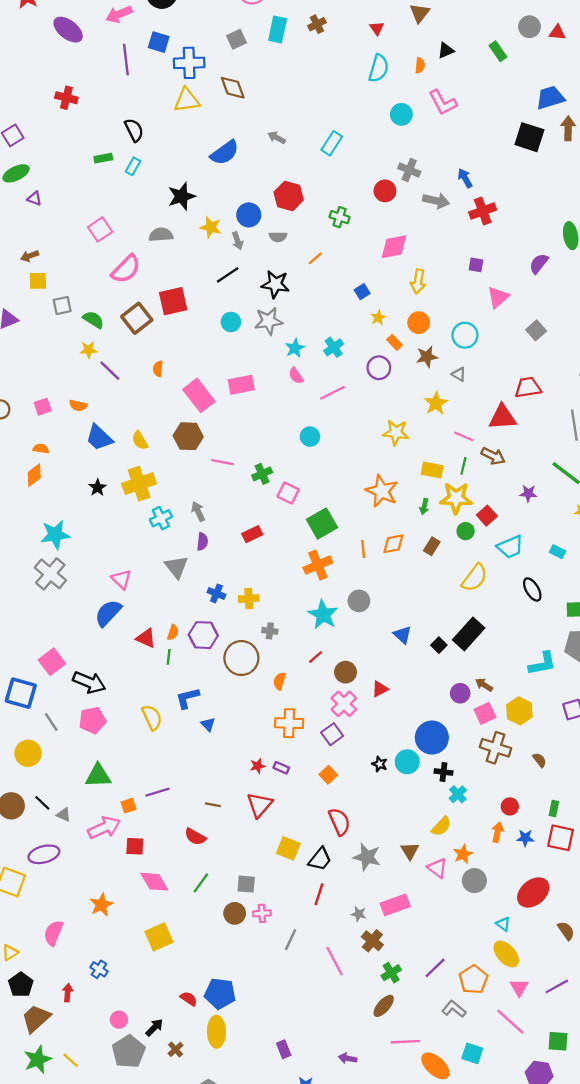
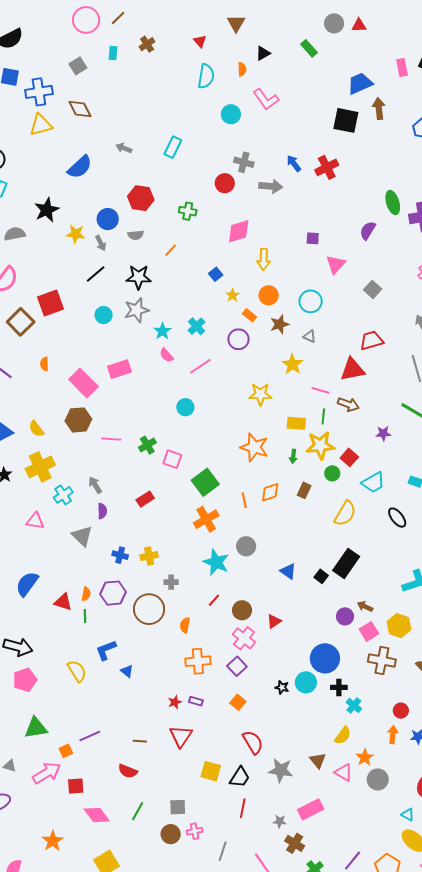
cyan rectangle: (278, 29) -> (113, 53), size x0.6
red cross: (483, 211) -> (327, 167), moved
gray semicircle: (161, 235) -> (15, 234), moved
pink triangle: (121, 579) -> (35, 521), moved, turned -30

